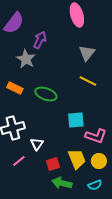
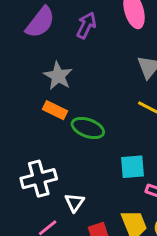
purple arrow: (40, 40) -> (86, 25), moved
orange rectangle: (15, 88) -> (55, 110), moved

